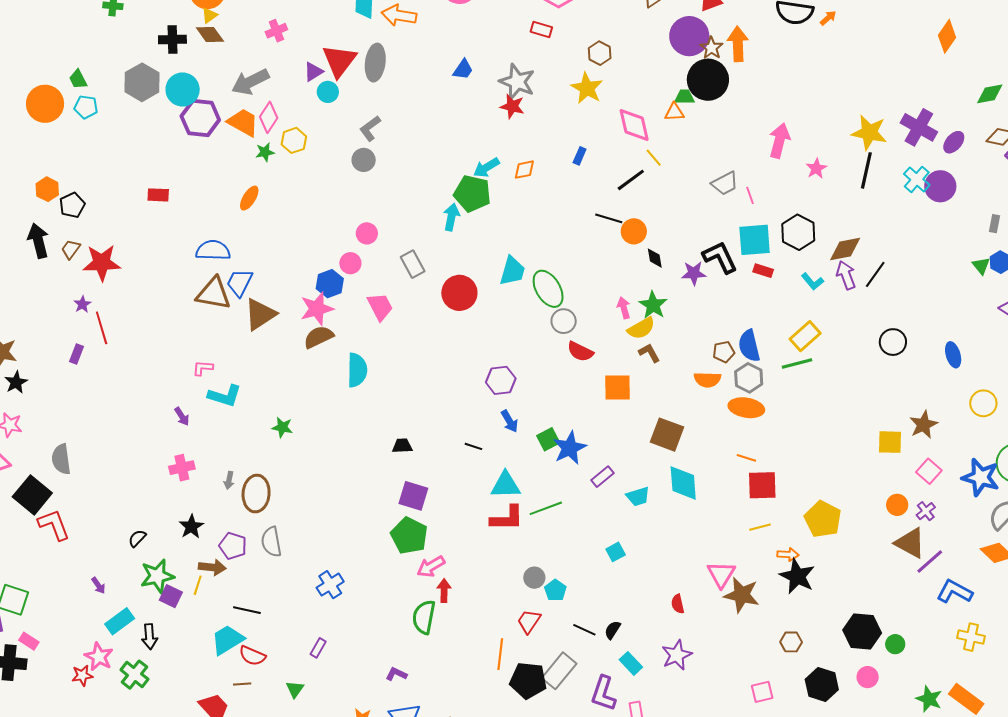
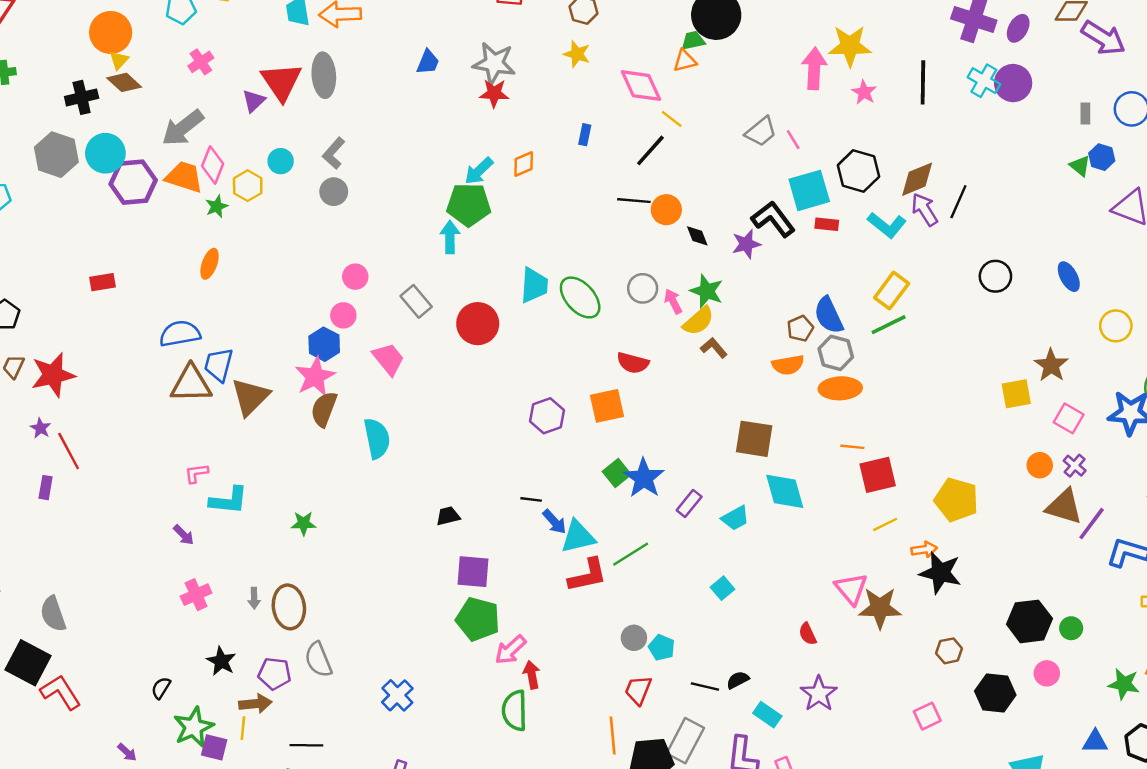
yellow star: (587, 88) -> (577, 54), size x0.7
cyan circle: (328, 92) -> (281, 161), moved
yellow star: (869, 133) -> (850, 46), moved
cyan L-shape: (812, 282) -> (887, 225), size x1.4
gray circle: (564, 321) -> (643, 288), moved
brown semicircle: (319, 337) -> (324, 409), turned -32
orange square: (618, 388) -> (607, 406), moved
blue arrow: (510, 421) -> (554, 522), moved
black semicircle: (612, 630) -> (738, 680), turned 42

